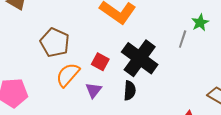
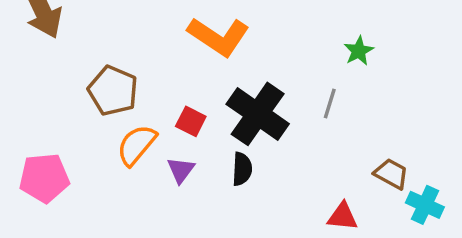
gray line: (183, 39) -> (330, 103), moved

